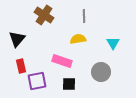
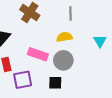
pink rectangle: (62, 61) -> (38, 54), moved
gray circle: (101, 72) -> (63, 60), moved

